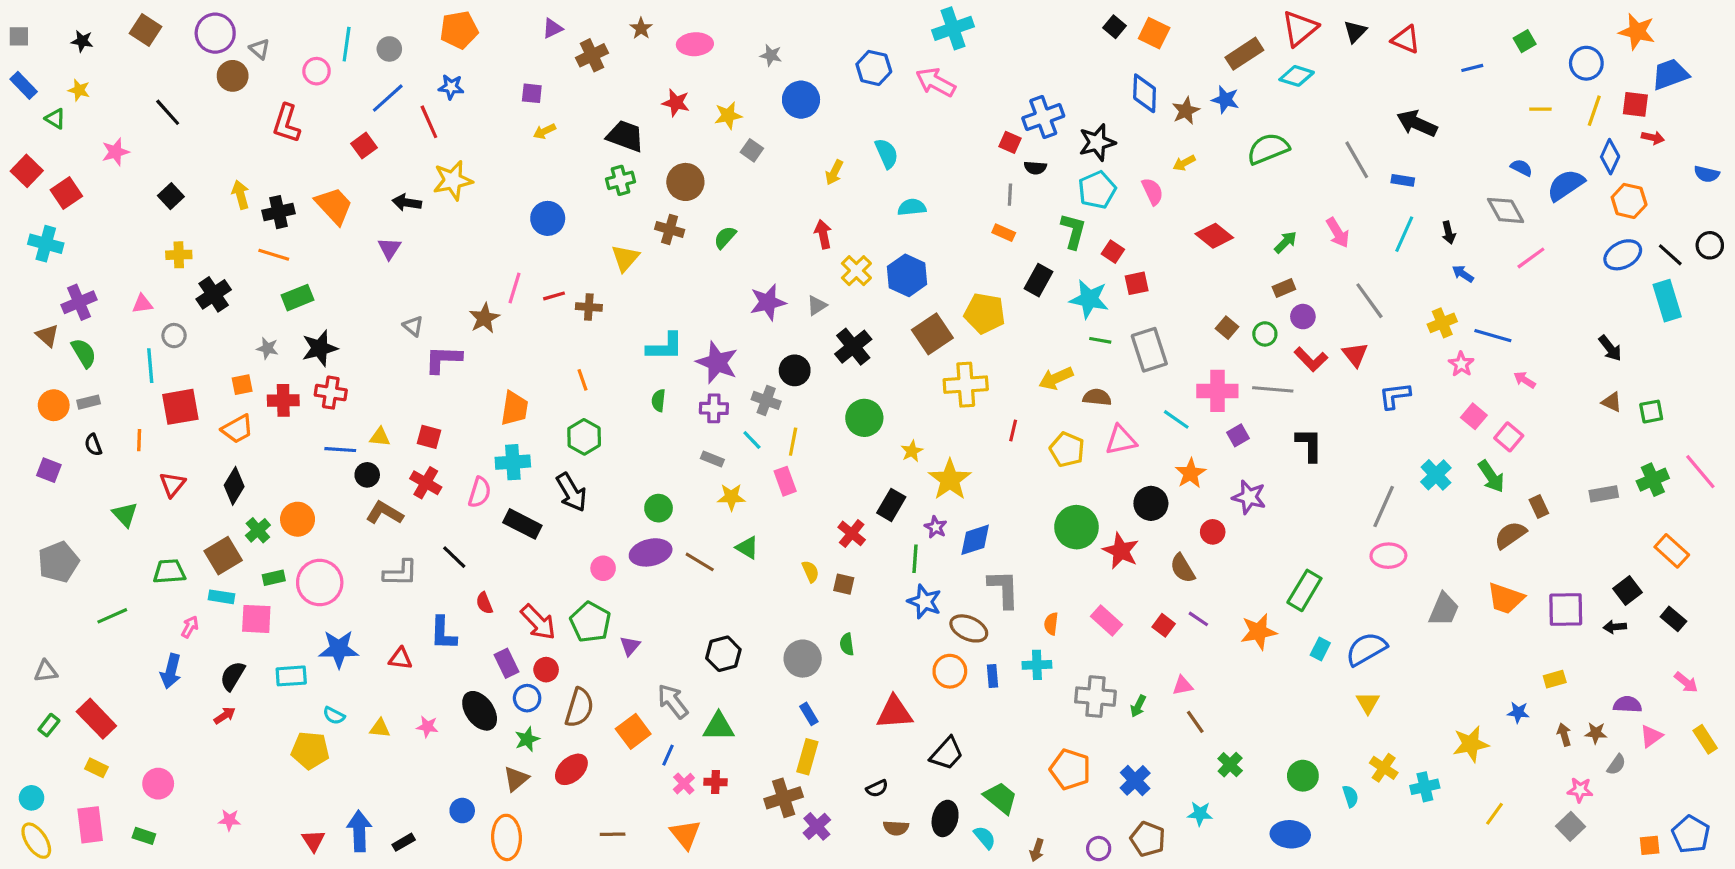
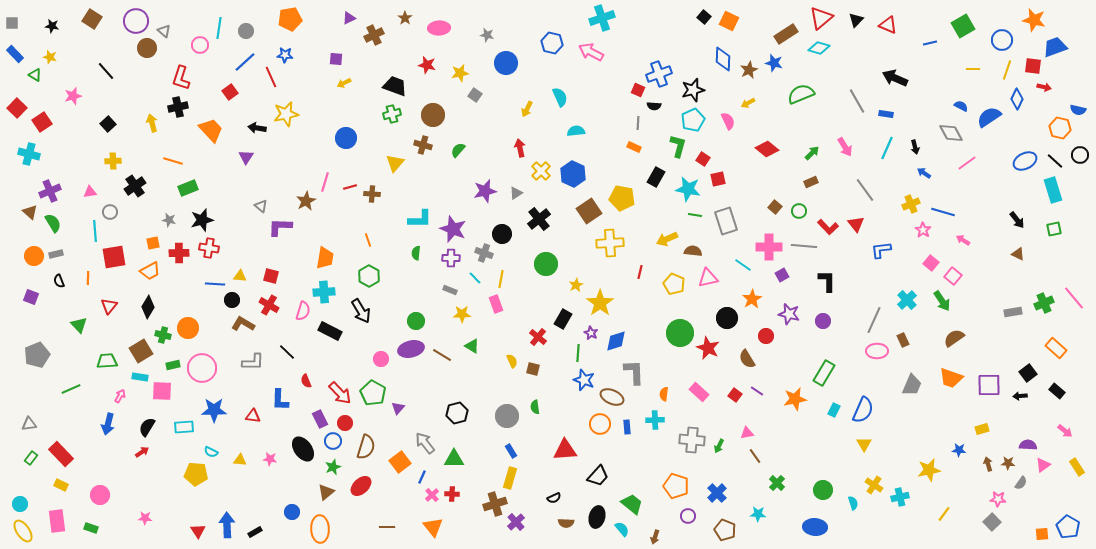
green square: (1525, 41) -> (963, 26), size x1.6
orange hexagon: (1629, 201) -> (1060, 128), moved
black cross: (279, 212) -> (178, 107), moved
purple circle: (1303, 317) -> (823, 321), moved
green square: (1651, 412) -> (1054, 229), moved
brown rectangle: (1539, 507) -> (903, 340), moved
green cross: (258, 530) -> (163, 335), turned -35
blue semicircle: (1366, 649) -> (863, 410), turned 144
purple circle: (1099, 849) -> (688, 516), moved

